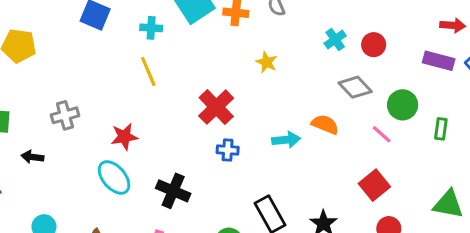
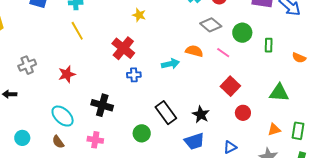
yellow star: (267, 62) -> (139, 15), moved
pink line: (382, 134) -> (223, 53), moved
cyan ellipse: (114, 177) -> (63, 116), moved

